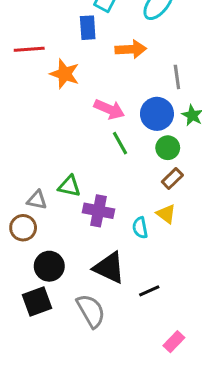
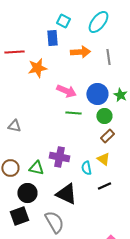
orange star: (65, 74) -> (37, 68), turned -30
gray line: (177, 77) -> (108, 57), moved
green line: (120, 143) -> (73, 113), turned -56
green triangle: (69, 186) -> (36, 168), moved
gray triangle: (37, 200) -> (14, 126), moved
black line: (149, 291) -> (104, 186), moved

